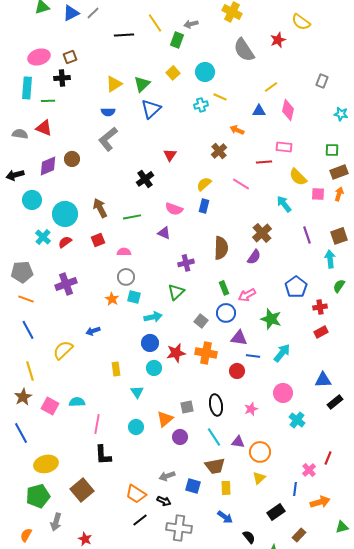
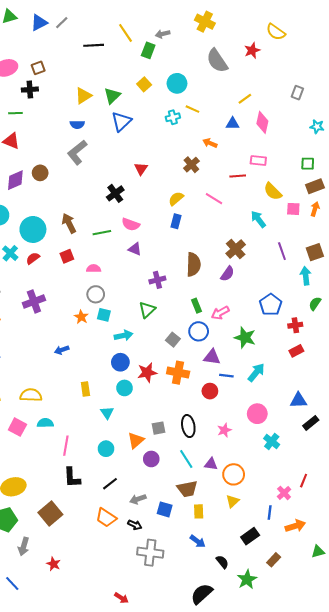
pink semicircle: (174, 209) -> (131, 224), moved
yellow semicircle: (63, 350) -> (31, 395), moved, turned 45
black line: (140, 520) -> (110, 484), moved

